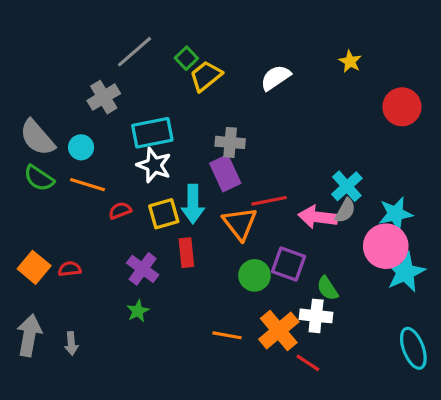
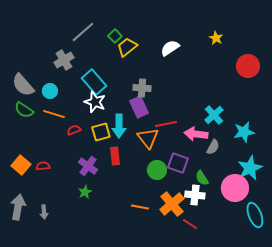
cyan rectangle: (152, 133) -> (94, 82), turned 60
gray semicircle: (345, 211) -> (213, 147), moved
pink circle: (386, 246) -> (235, 188), moved

